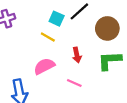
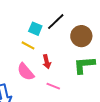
red arrow: (77, 55) -> (47, 62), moved
pink semicircle: (44, 66) -> (26, 72), turned -102

